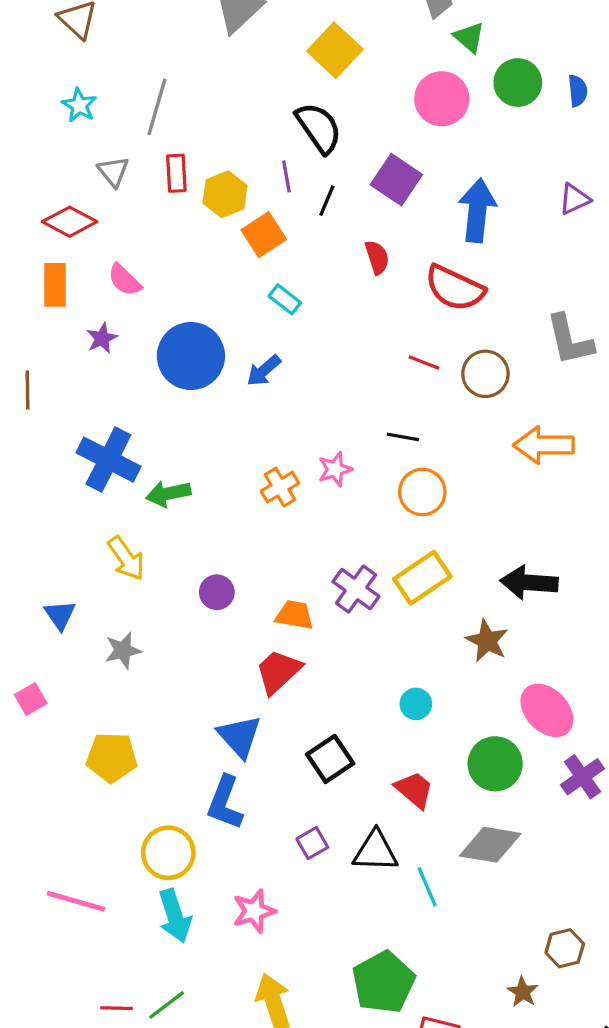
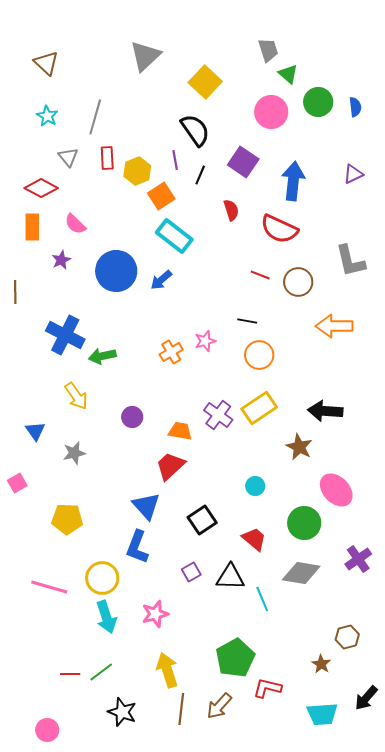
cyan rectangle: (285, 299) -> (174, 236), size x1.8
purple cross: (583, 777) -> (358, 559), moved
pink line: (76, 901) -> (49, 587), moved

